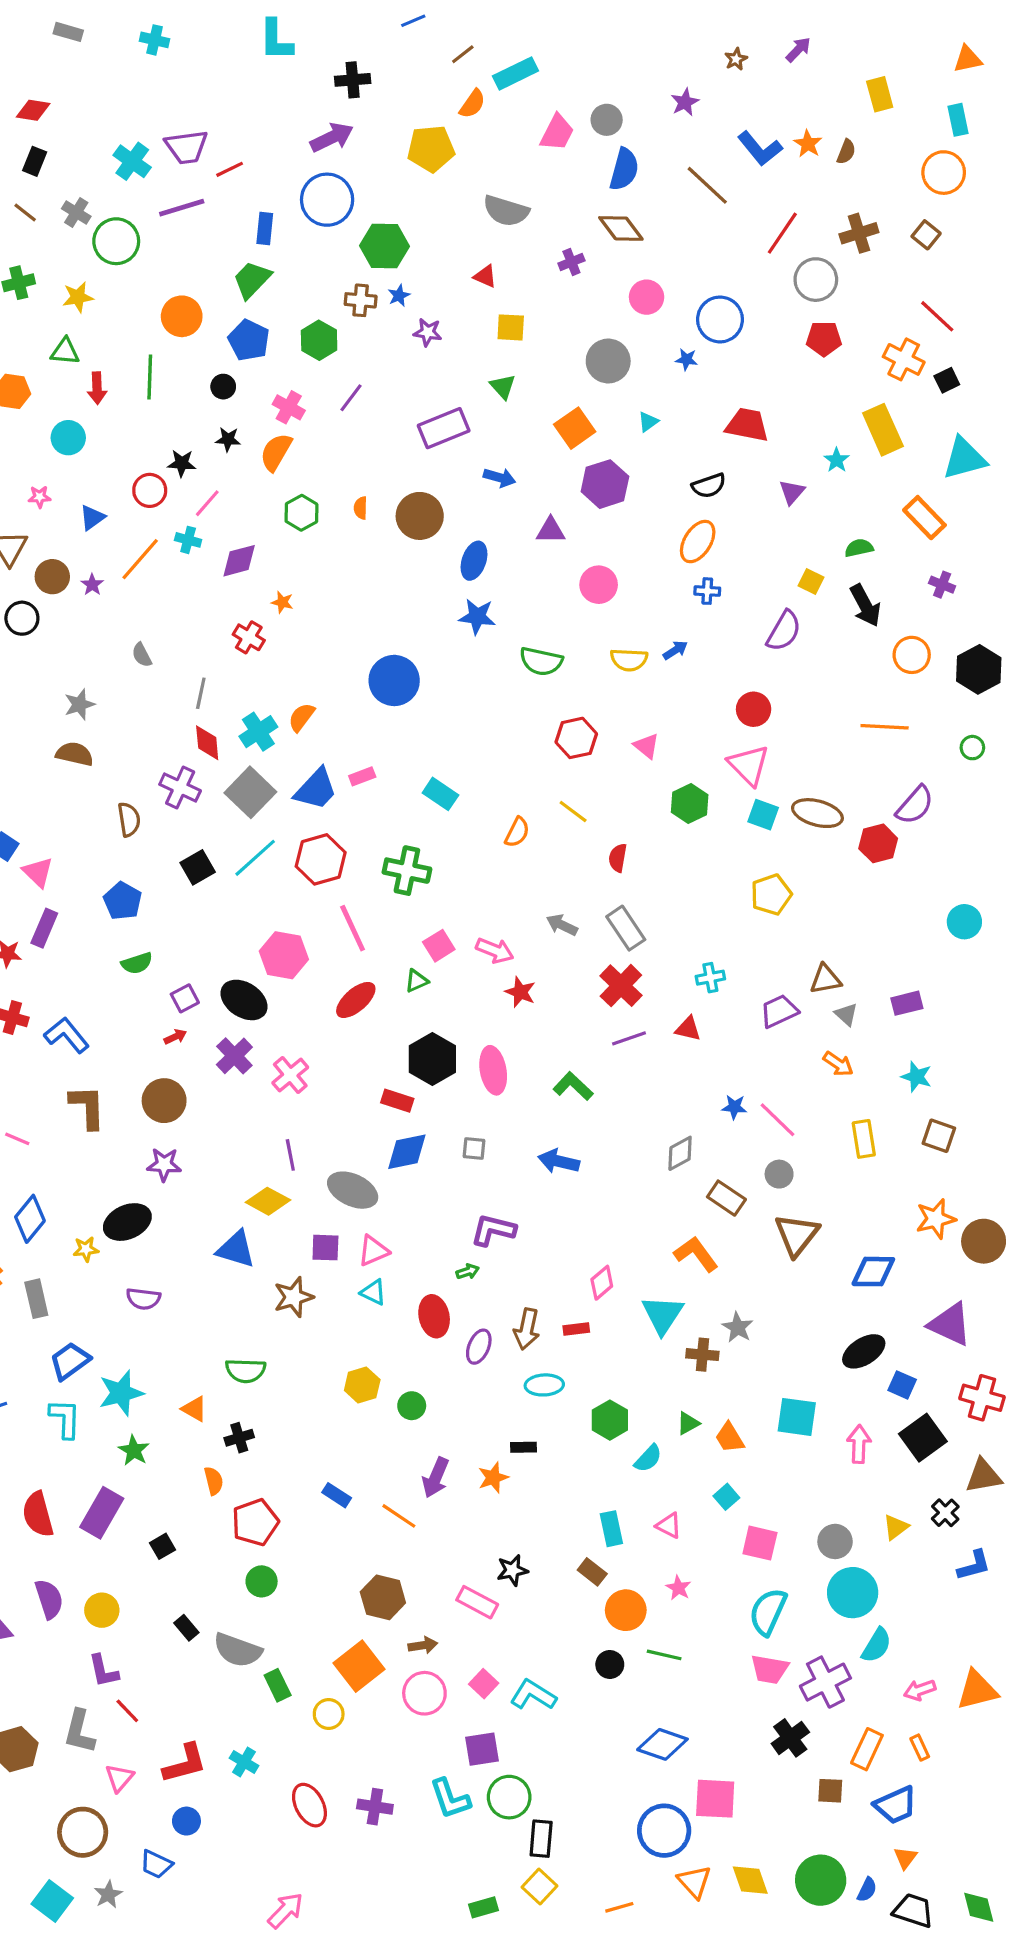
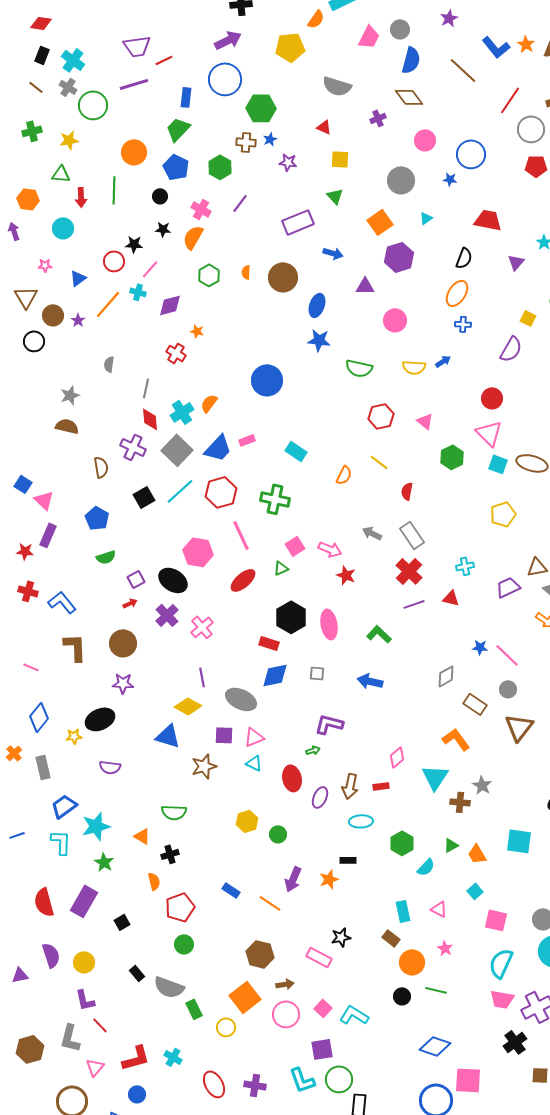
cyan cross: (132, 161) -> (73, 60), moved
black semicircle: (709, 486) -> (464, 258), turned -50
gray semicircle: (142, 655) -> (109, 364), turned 35

